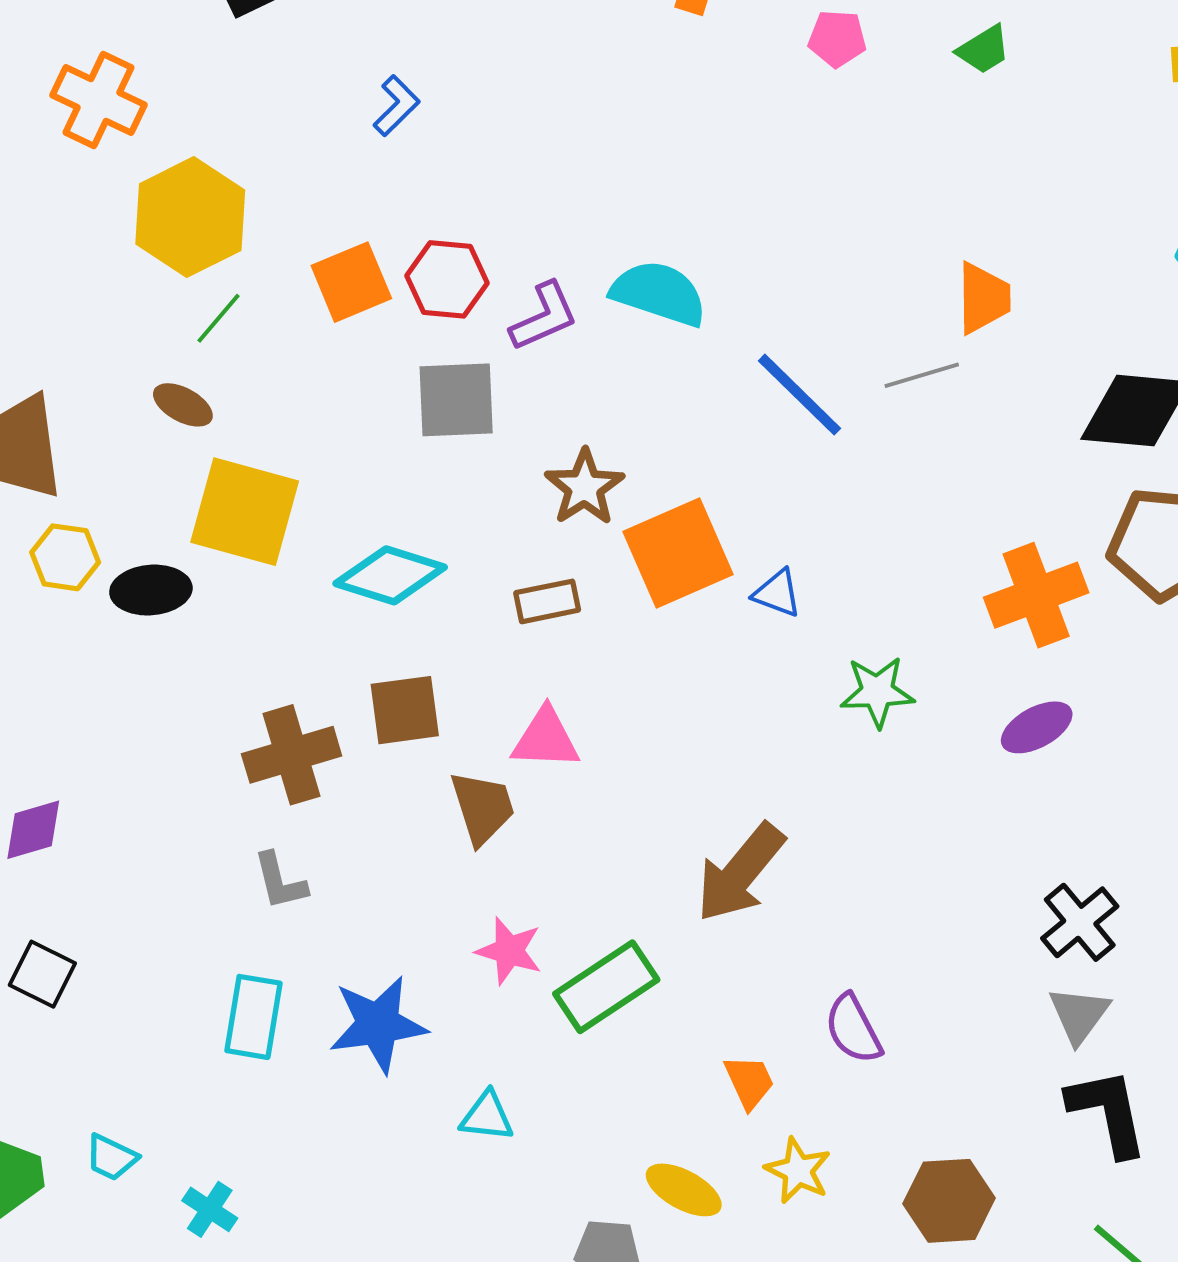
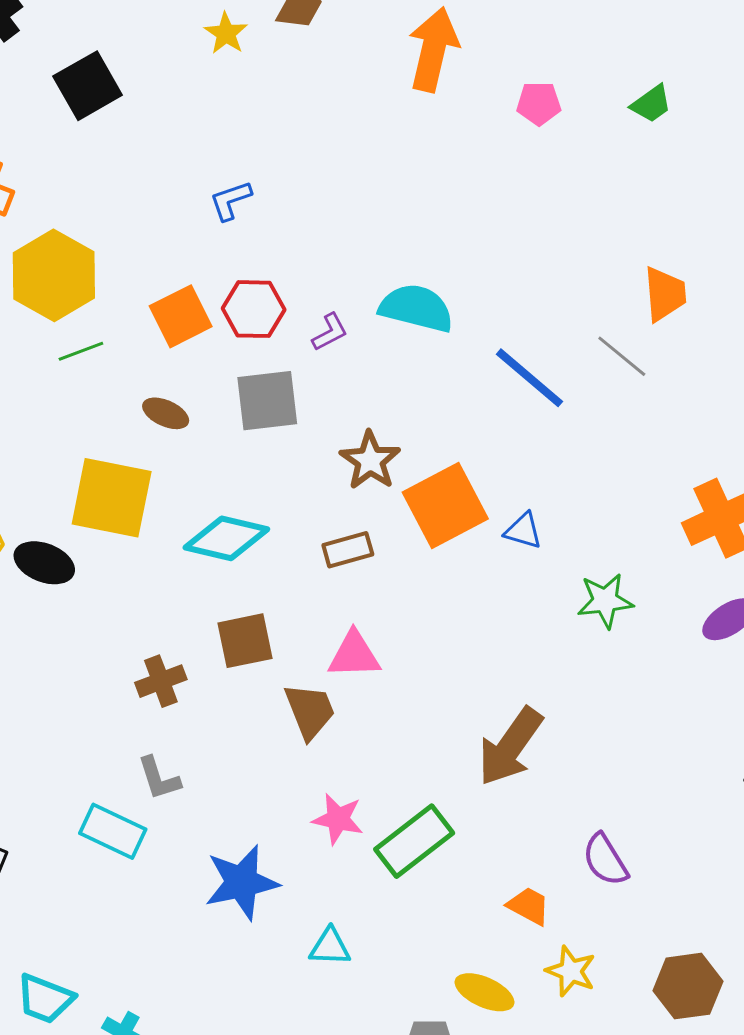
blue L-shape: (396, 106) -> (231, 200), moved, turned -150
purple L-shape: (544, 317) -> (330, 332), size x0.7
green line: (218, 318) -> (81, 351), turned 33
gray line: (922, 375) -> (622, 356), turned 60
brown ellipse: (183, 405) -> (166, 413), moved
black ellipse: (151, 590) -> (44, 563), turned 30
brown cross: (292, 755) -> (161, 681), size x0.7
cyan rectangle: (253, 1017) -> (113, 831), moved, turned -70
orange trapezoid: (749, 1082) -> (529, 906), turned -33
cyan trapezoid: (111, 1157) -> (45, 999), size x1.4

